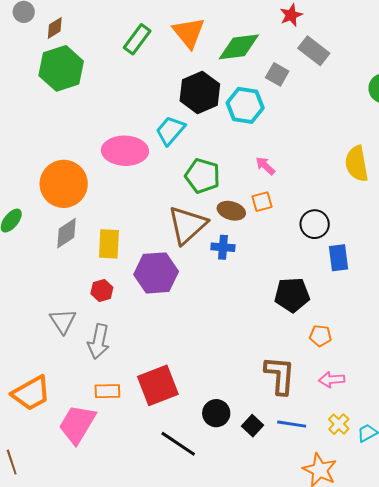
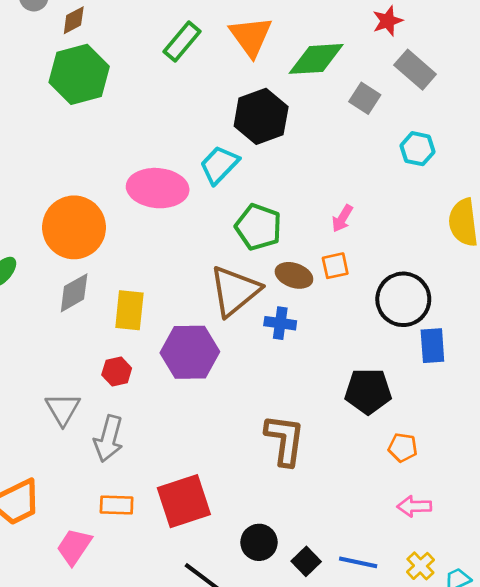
cyan hexagon: (245, 105) -> (418, 149), moved, size x0.7
pink arrow: (265, 166) -> (342, 218), turned -105
black circle: (315, 224) -> (403, 299), size x1.4
brown L-shape: (280, 375) -> (285, 440), moved
pink trapezoid: (77, 424) -> (74, 547), size x0.7

